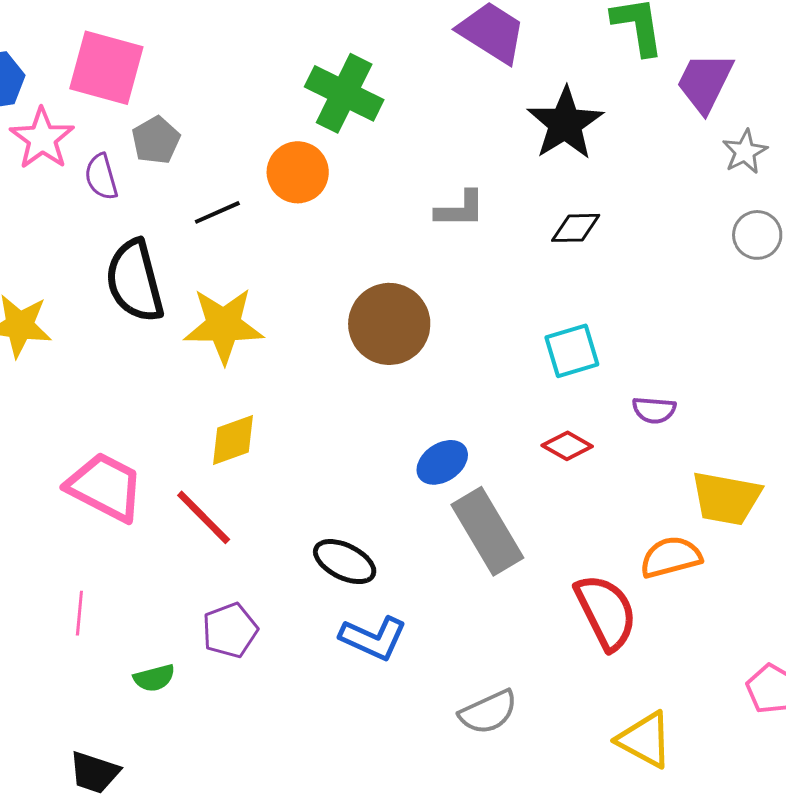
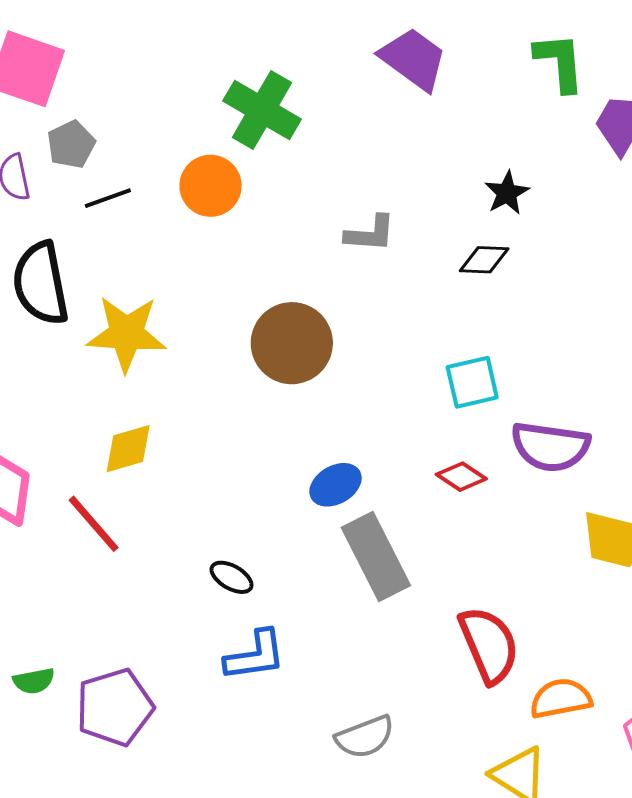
black star: (565, 123) -> (507, 193), moved, size x0.6
black line: (217, 212) -> (108, 198), moved
purple semicircle: (654, 410) -> (550, 447), size x1.8
orange semicircle: (671, 557) -> (561, 698), moved
black ellipse: (345, 562) -> (232, 577), size x0.7
purple pentagon: (230, 630) -> (115, 707), moved, size x1.4
blue L-shape: (373, 638) -> (255, 656), turned -36

